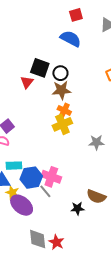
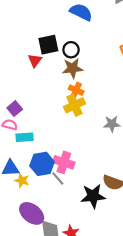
black square: (40, 68) -> (48, 45), turned -30
cyan rectangle: (14, 166) -> (25, 137), moved
purple ellipse: (22, 205) -> (32, 213), moved
black star: (77, 208) -> (93, 196), size x1.6

